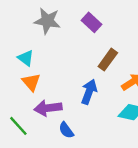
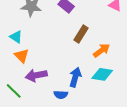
blue arrow: (89, 92) -> (75, 77), moved
blue semicircle: (66, 130) -> (61, 95), moved, turned -48

